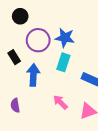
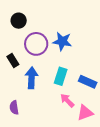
cyan rectangle: (63, 62) -> (61, 76), moved
pink arrow: (60, 102) -> (67, 100), moved

